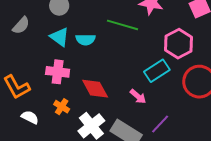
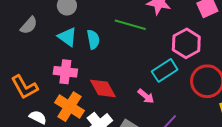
cyan semicircle: (85, 40) -> (93, 39), turned -102
orange cross: (62, 107) -> (70, 107), size x1.8

